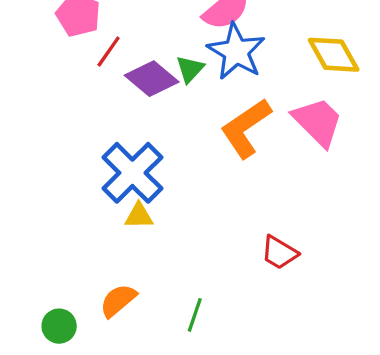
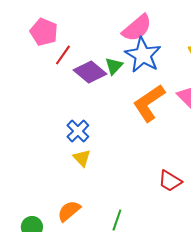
blue cross: (132, 173) -> (78, 131), size x0.6
yellow triangle: (139, 216) -> (82, 158), turned 48

